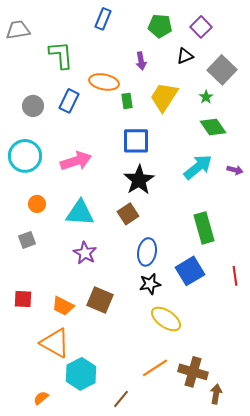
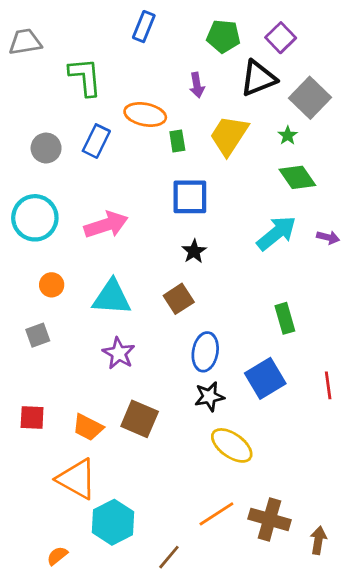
black triangle: (185, 56) -> (258, 78), size x1.6
black star: (139, 180) -> (194, 251), size x0.6
green rectangle: (204, 228) -> (285, 318), size x0.7
brown arrow: (216, 394) -> (318, 540), moved

